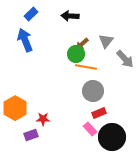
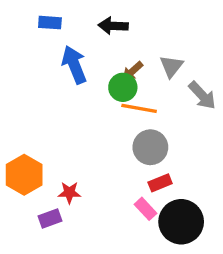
blue rectangle: (31, 14) -> (50, 23), turned 48
blue arrow: (25, 40) -> (74, 65), moved

